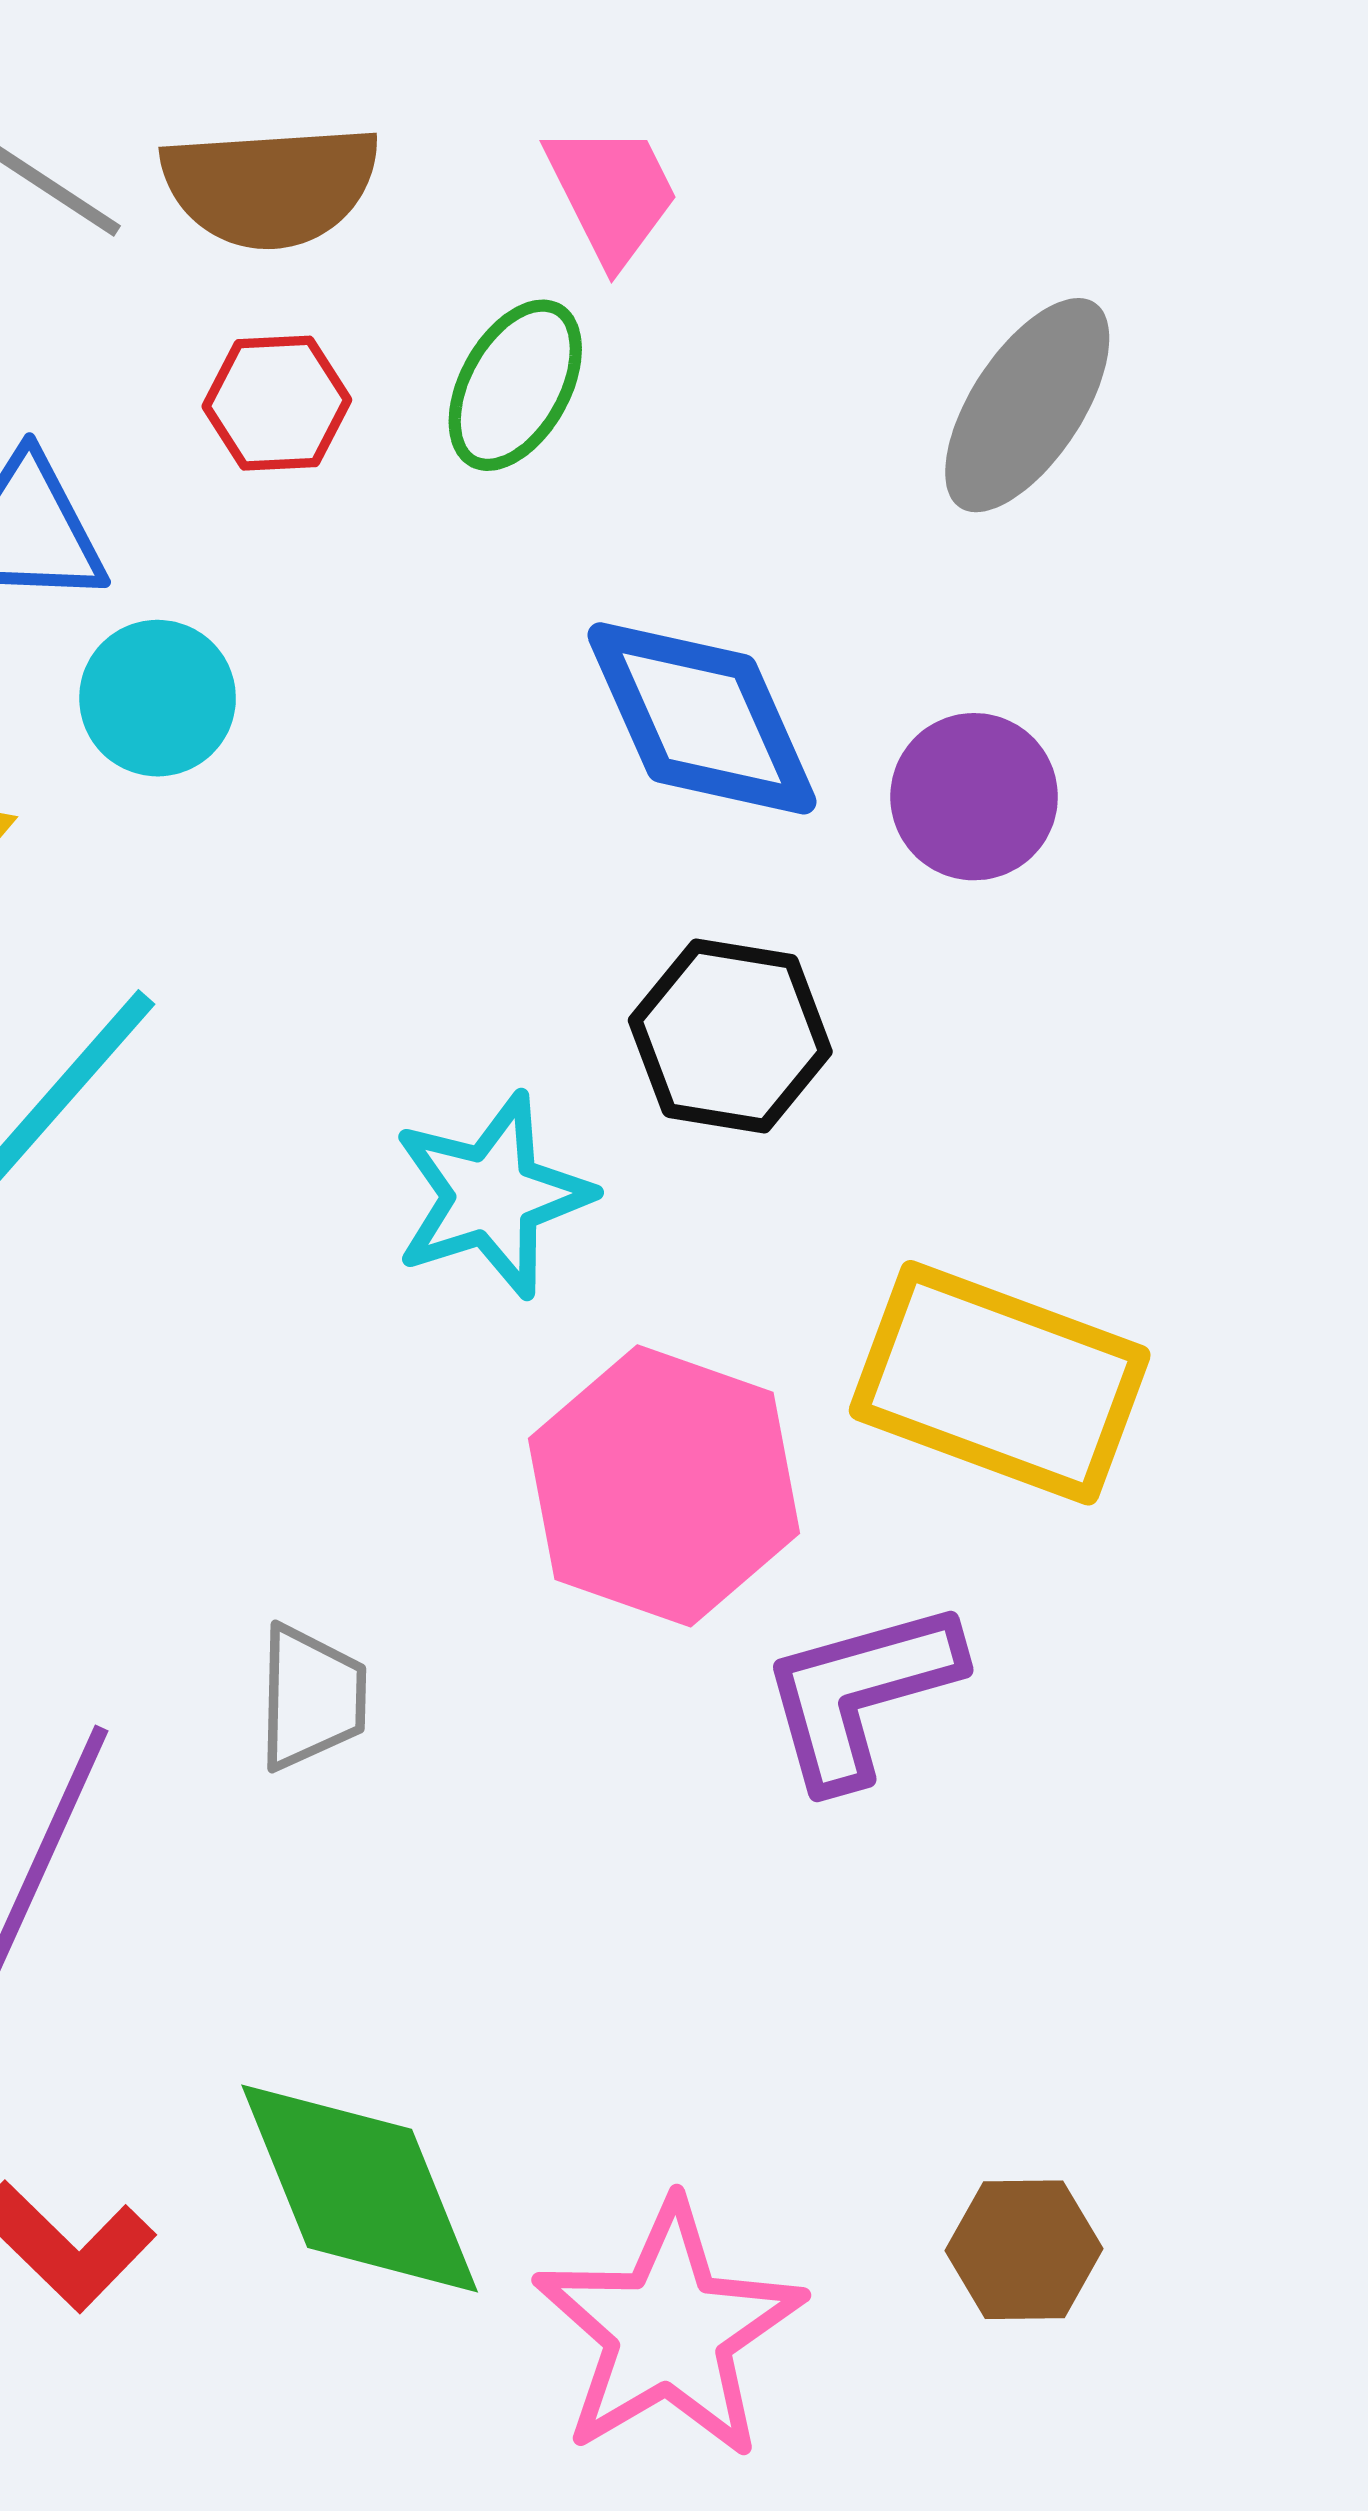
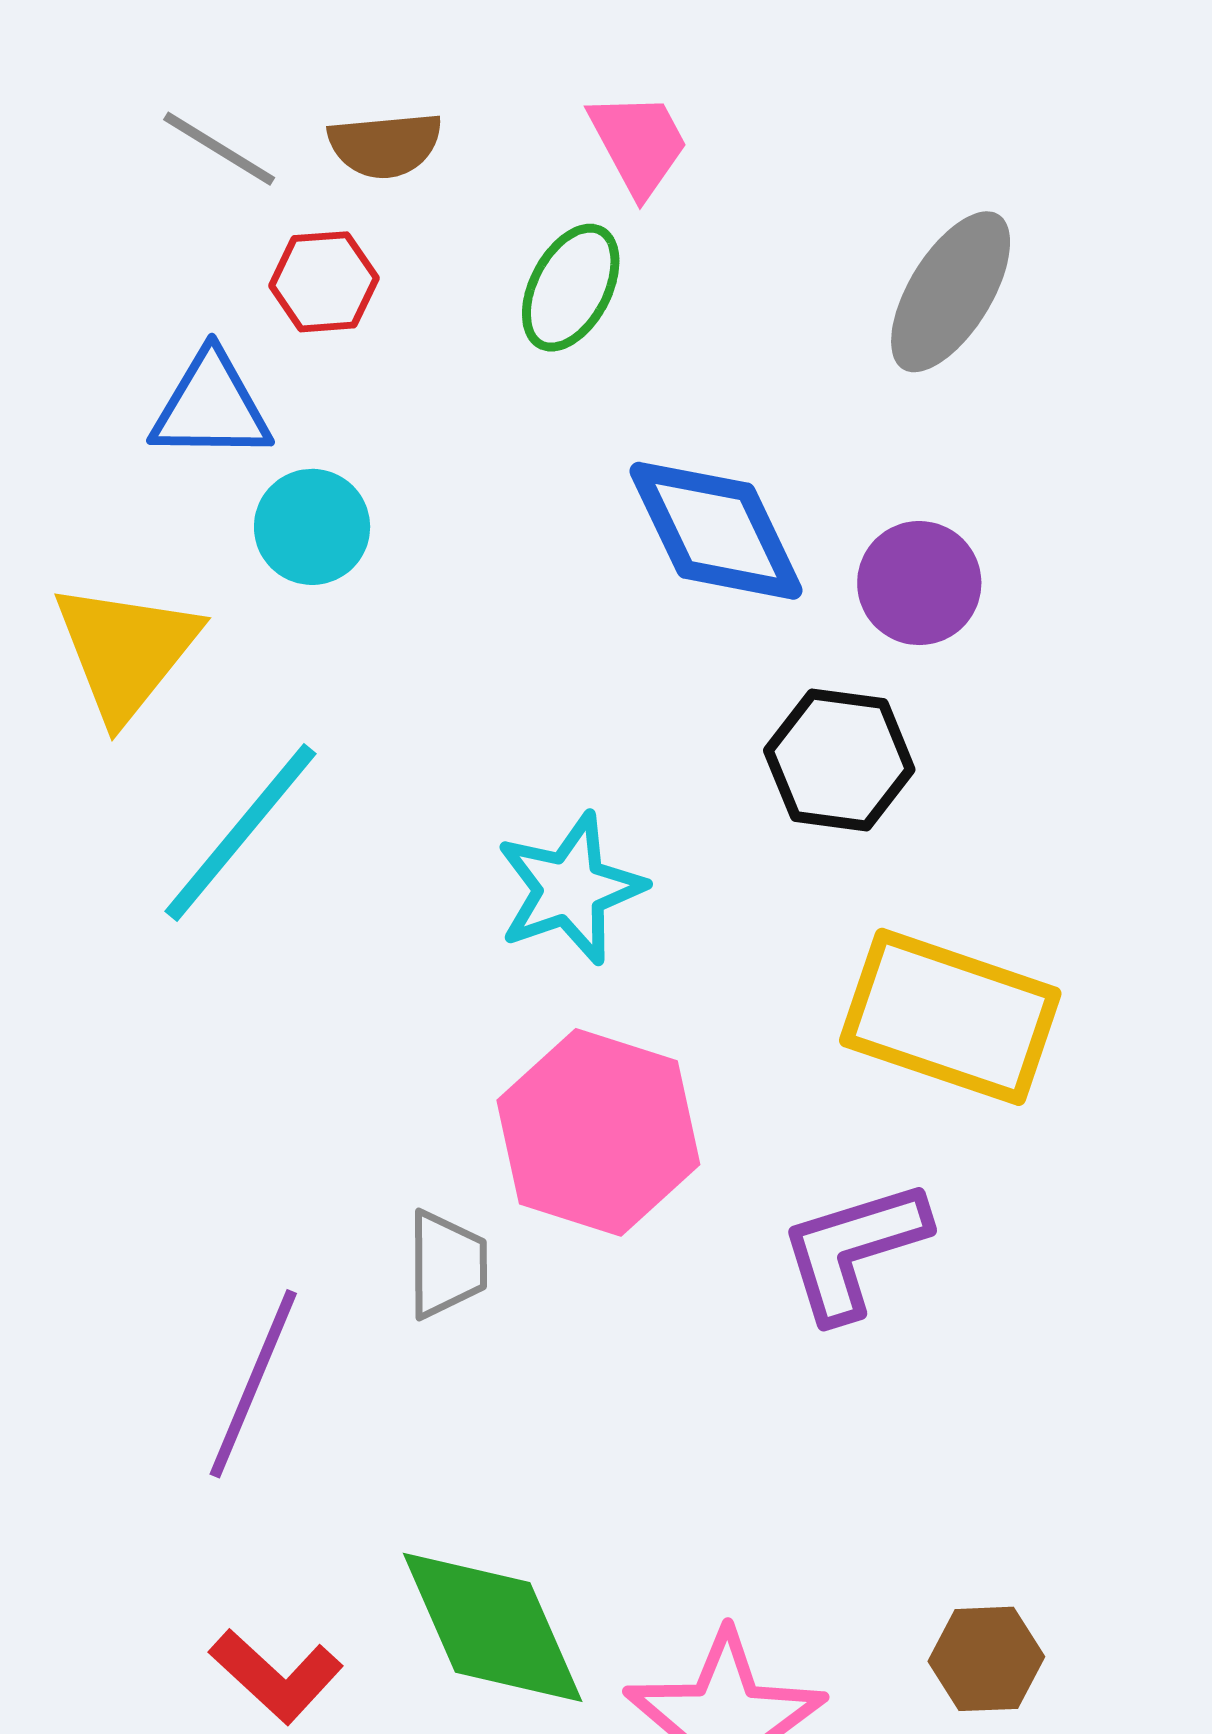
brown semicircle: (271, 186) -> (385, 145), size x0.7
red hexagon: (277, 403) -> (324, 282), moved
black hexagon: (730, 1036) -> (839, 760), moved
pink hexagon: (664, 1486) -> (598, 1132), moved

